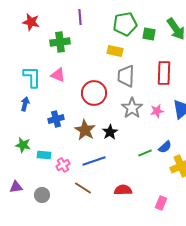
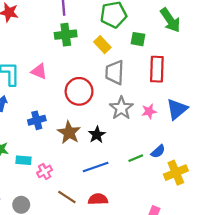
green square: (149, 34) -> (138, 39), moved
green cross: (60, 42) -> (66, 35), moved
yellow rectangle: (115, 51) -> (102, 45), turned 35
blue line: (94, 161) -> (96, 167), moved
red semicircle: (123, 190) -> (98, 199), moved

